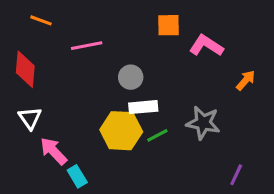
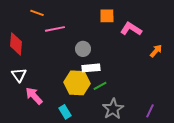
orange line: (41, 20) -> (37, 13), moved
gray star: (203, 123) -> (113, 109), moved, turned 30
cyan rectangle: (77, 176) -> (65, 112), moved

